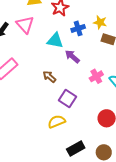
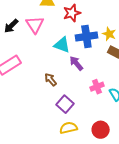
blue cross: (78, 28) -> (86, 37), size x1.5
yellow semicircle: (57, 122) -> (68, 128), moved

